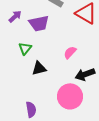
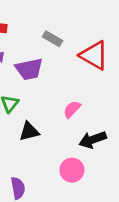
pink circle: (70, 96) -> (72, 170), size x0.7

